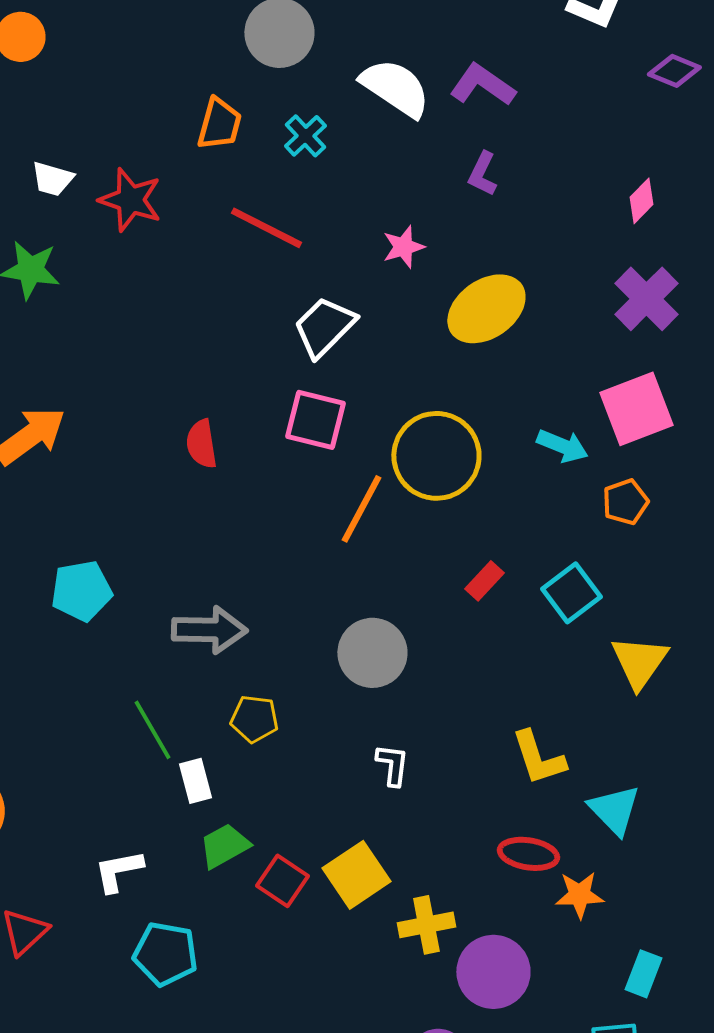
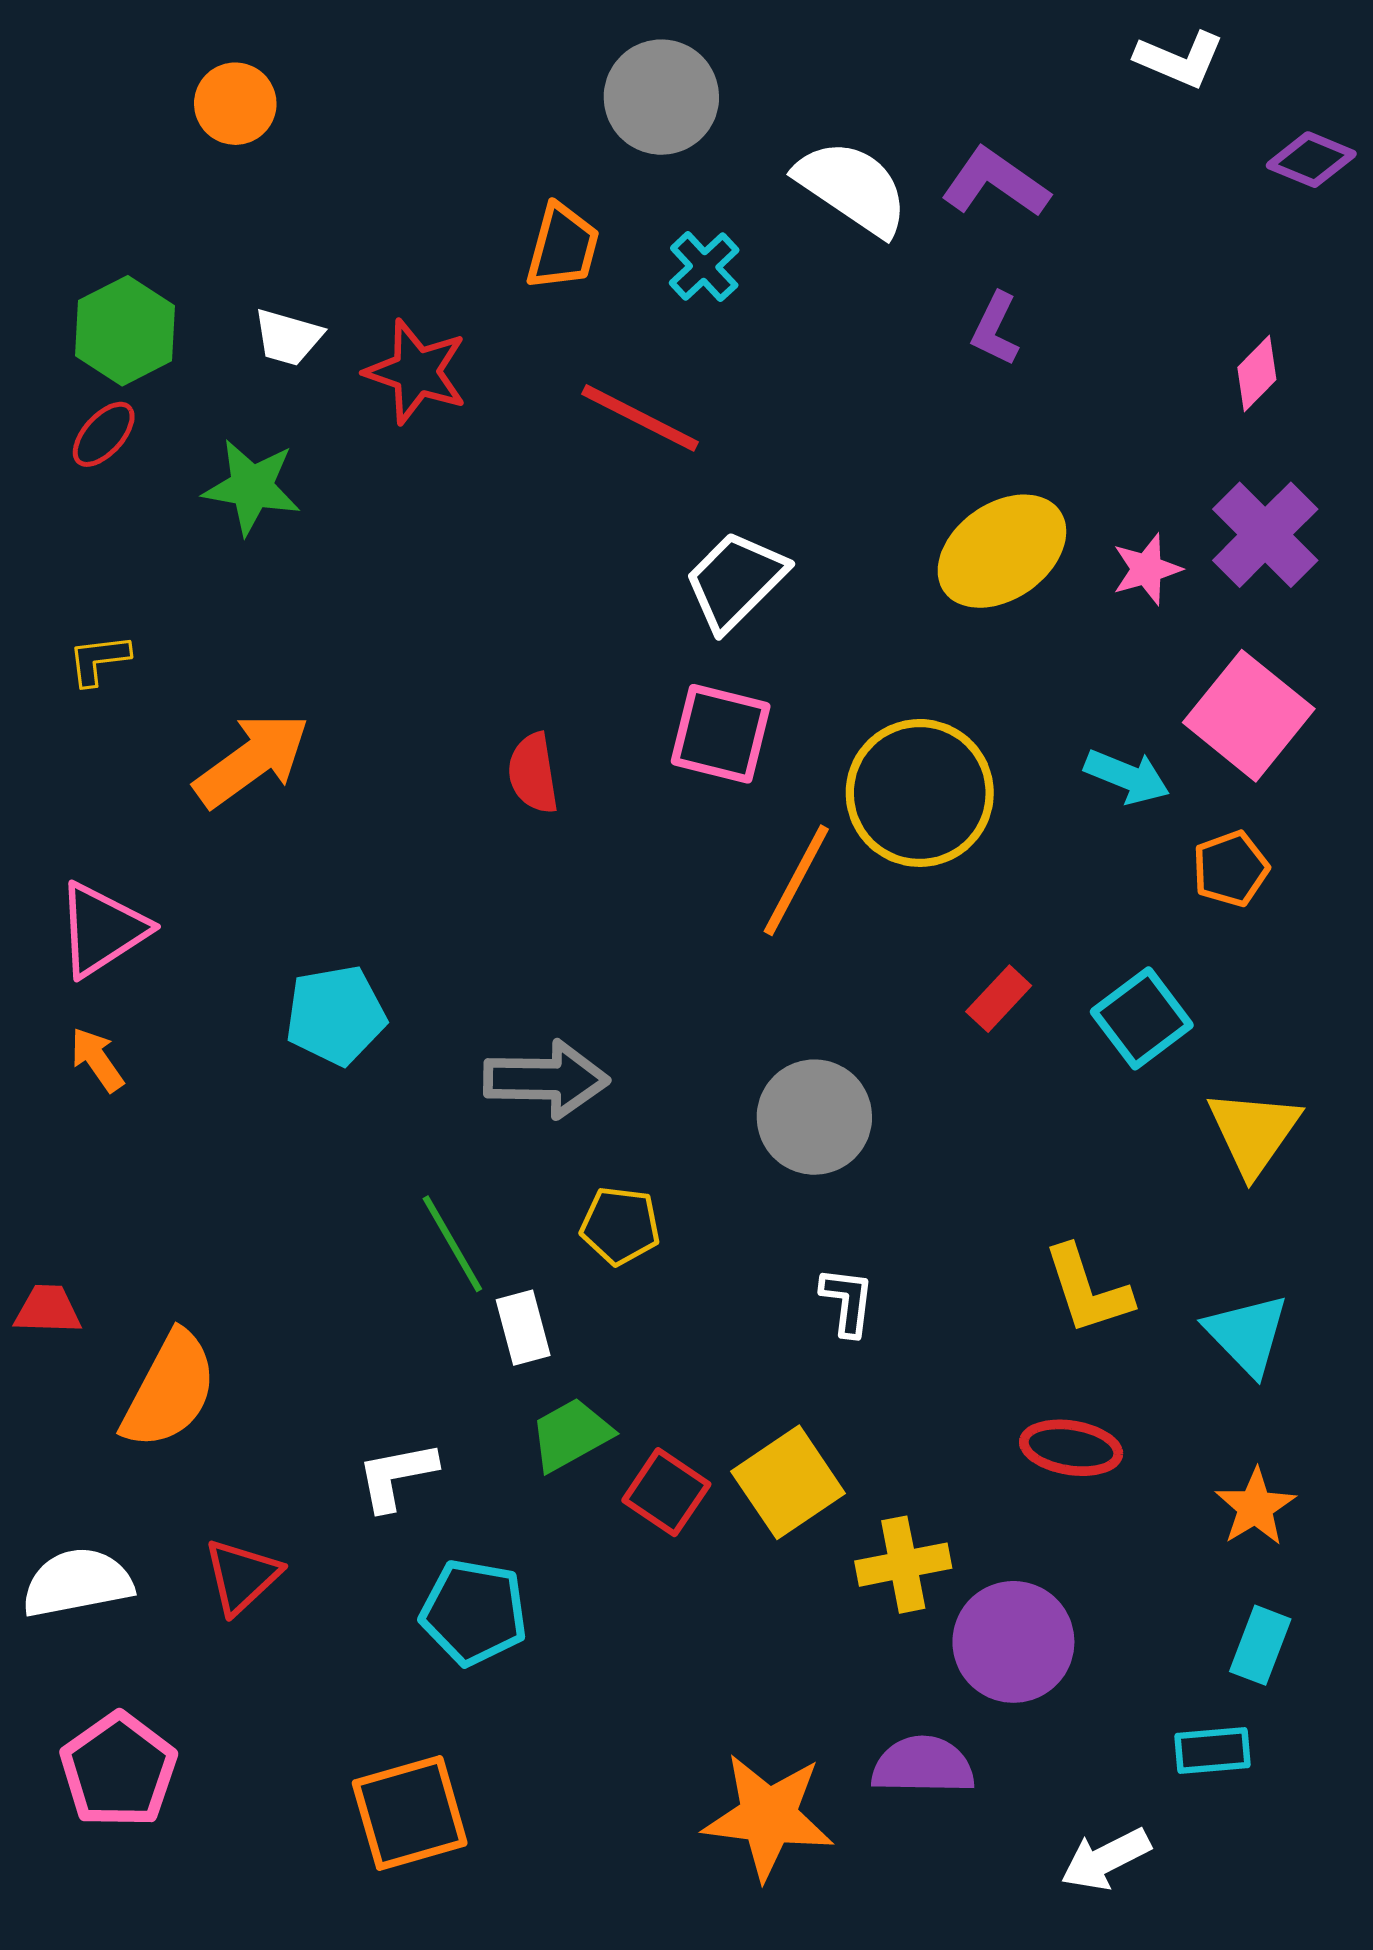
pink star: (403, 247) -> (1147, 569), moved
pink square: (636, 409) -> (1249, 716), turned -30
cyan triangle: (614, 810) -> (1247, 1334), moved
orange star: (579, 895) -> (1255, 1507), moved, turned -30

